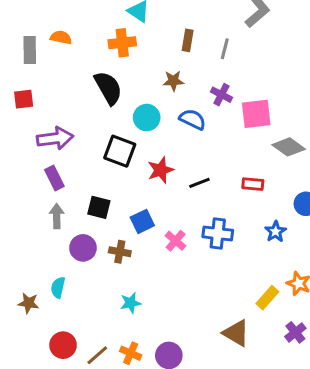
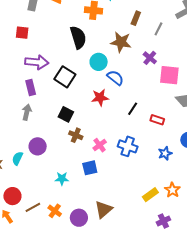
brown star: (173, 81) -> (121, 42), size x1.5
blue semicircle: (192, 119) -> (115, 78), moved
black square: (120, 151) -> (65, 77), moved
black line: (199, 183) -> (133, 109), moved, turned -48
black square: (99, 207) -> (66, 114), moved
blue square: (142, 221) -> (90, 168), moved
purple circle: (83, 248) -> (38, 146), moved
brown cross: (120, 252) -> (76, 135), moved
brown triangle: (236, 333) -> (104, 209), moved, turned 36

